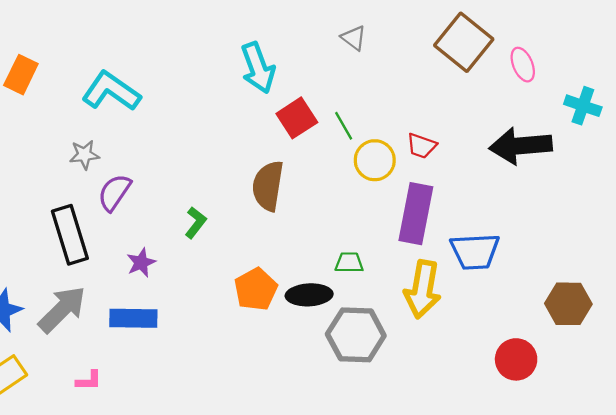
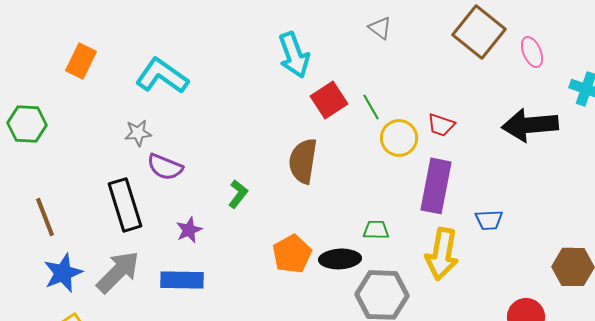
purple semicircle: (114, 193) -> (165, 167), turned -102
blue trapezoid: (475, 251) -> (489, 220), size x0.6

